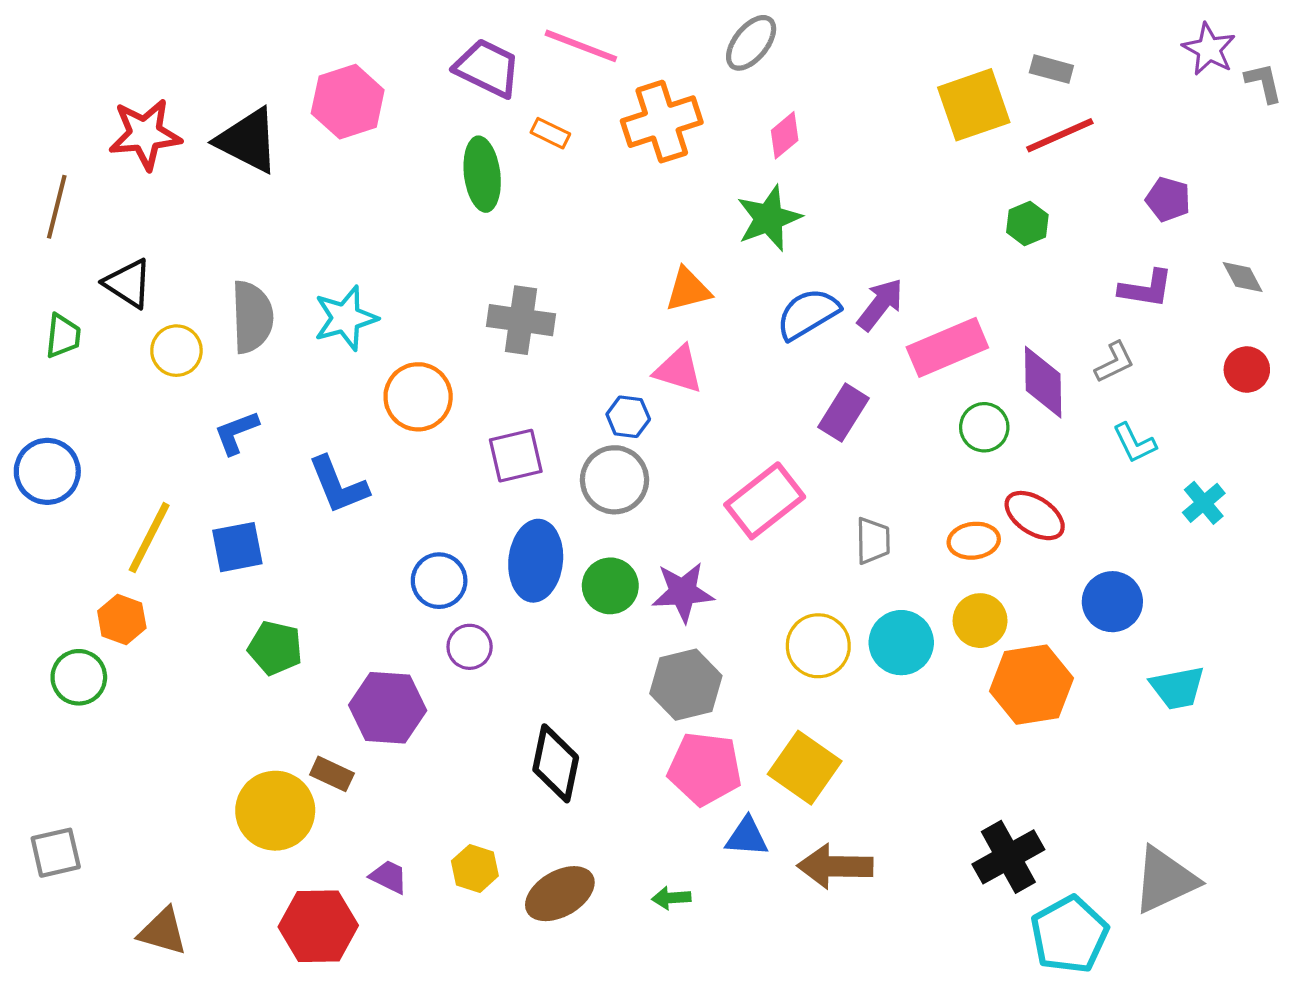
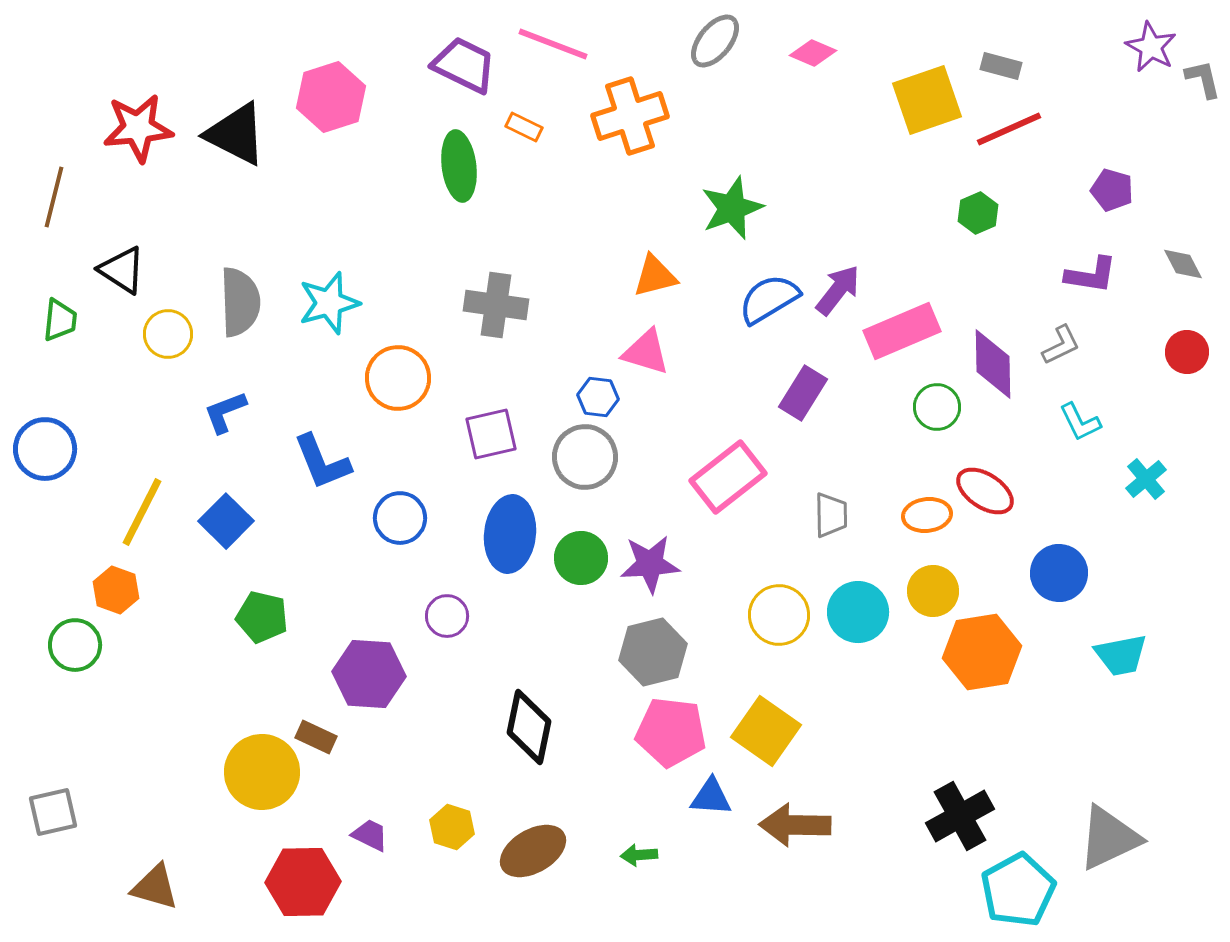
pink diamond: (785, 135) -> (813, 53), moved, turned 63
blue square: (237, 547) -> (226, 521), turned -34
blue circle: (439, 581) -> (400, 518), moved

